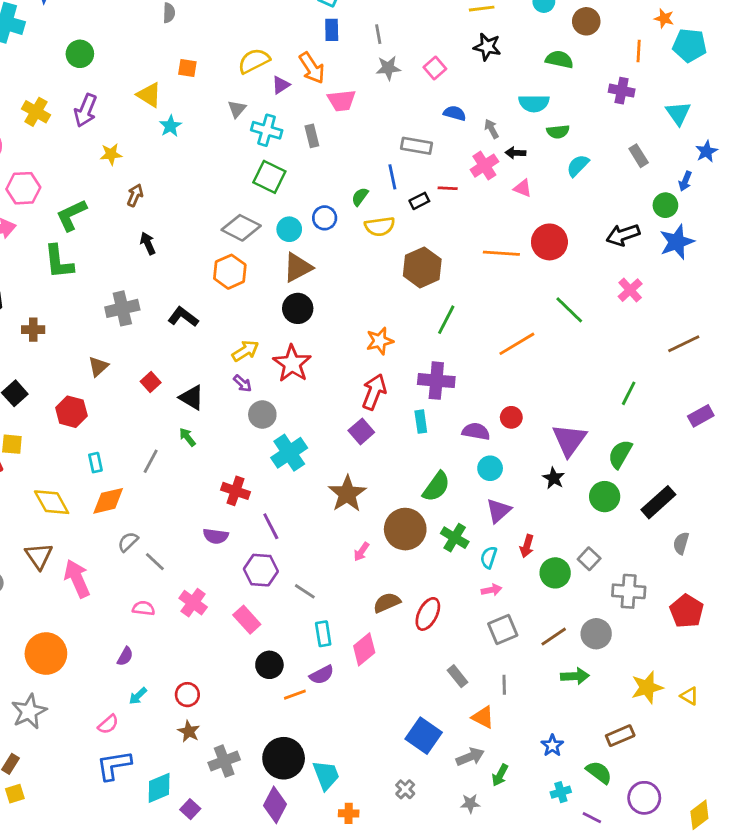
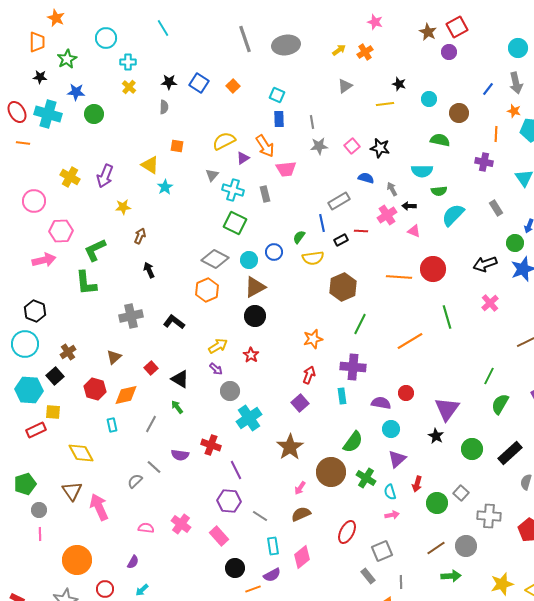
black star: (487, 47) -> (380, 148), moved
green circle: (80, 54) -> (94, 114), moved
gray rectangle: (417, 146) -> (339, 201), turned -40
cyan semicircle: (578, 166) -> (453, 215), size x1.4
green line: (569, 310) -> (447, 317), turned 30
brown cross: (33, 330) -> (68, 352), moved, turned -35
red star: (292, 364) -> (251, 355), size x0.6
red arrow: (374, 392) -> (309, 375), size x0.7
green semicircle: (620, 454) -> (500, 404), moved
orange diamond: (108, 501) -> (126, 395), moved
purple semicircle: (216, 536) -> (180, 455), moved
cyan semicircle: (489, 557) -> (390, 492), turned -35
gray line: (155, 562) -> (154, 467), moved
brown semicircle: (387, 603) -> (301, 514), moved
gray square: (503, 629) -> (382, 551), moved
red circle: (187, 695) -> (105, 589), moved

